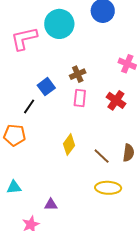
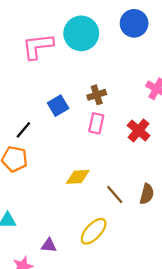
black line: (29, 106) -> (23, 130), moved
yellow diamond: (69, 145) -> (78, 177), turned 45
yellow ellipse: (108, 188) -> (94, 231), moved, turned -55

